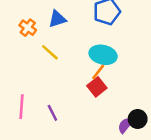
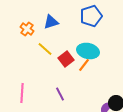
red square: (97, 87) -> (66, 59), moved
purple line: (52, 113) -> (60, 94), moved

